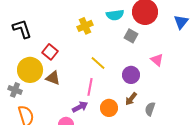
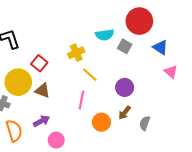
cyan semicircle: (115, 15) -> (105, 35), moved
blue triangle: (181, 22) -> (160, 47), moved, turned -35
yellow cross: (85, 26) -> (76, 53), moved
pink triangle: (157, 60) -> (171, 72), moved
purple arrow: (80, 107) -> (41, 121), moved

